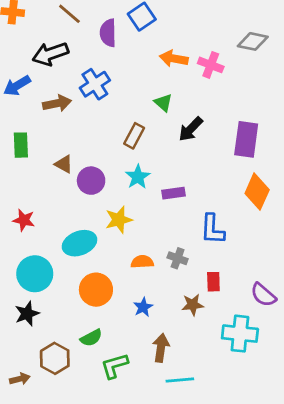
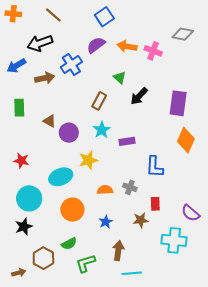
purple semicircle: (108, 33) -> (96, 45), moved, turned 54

